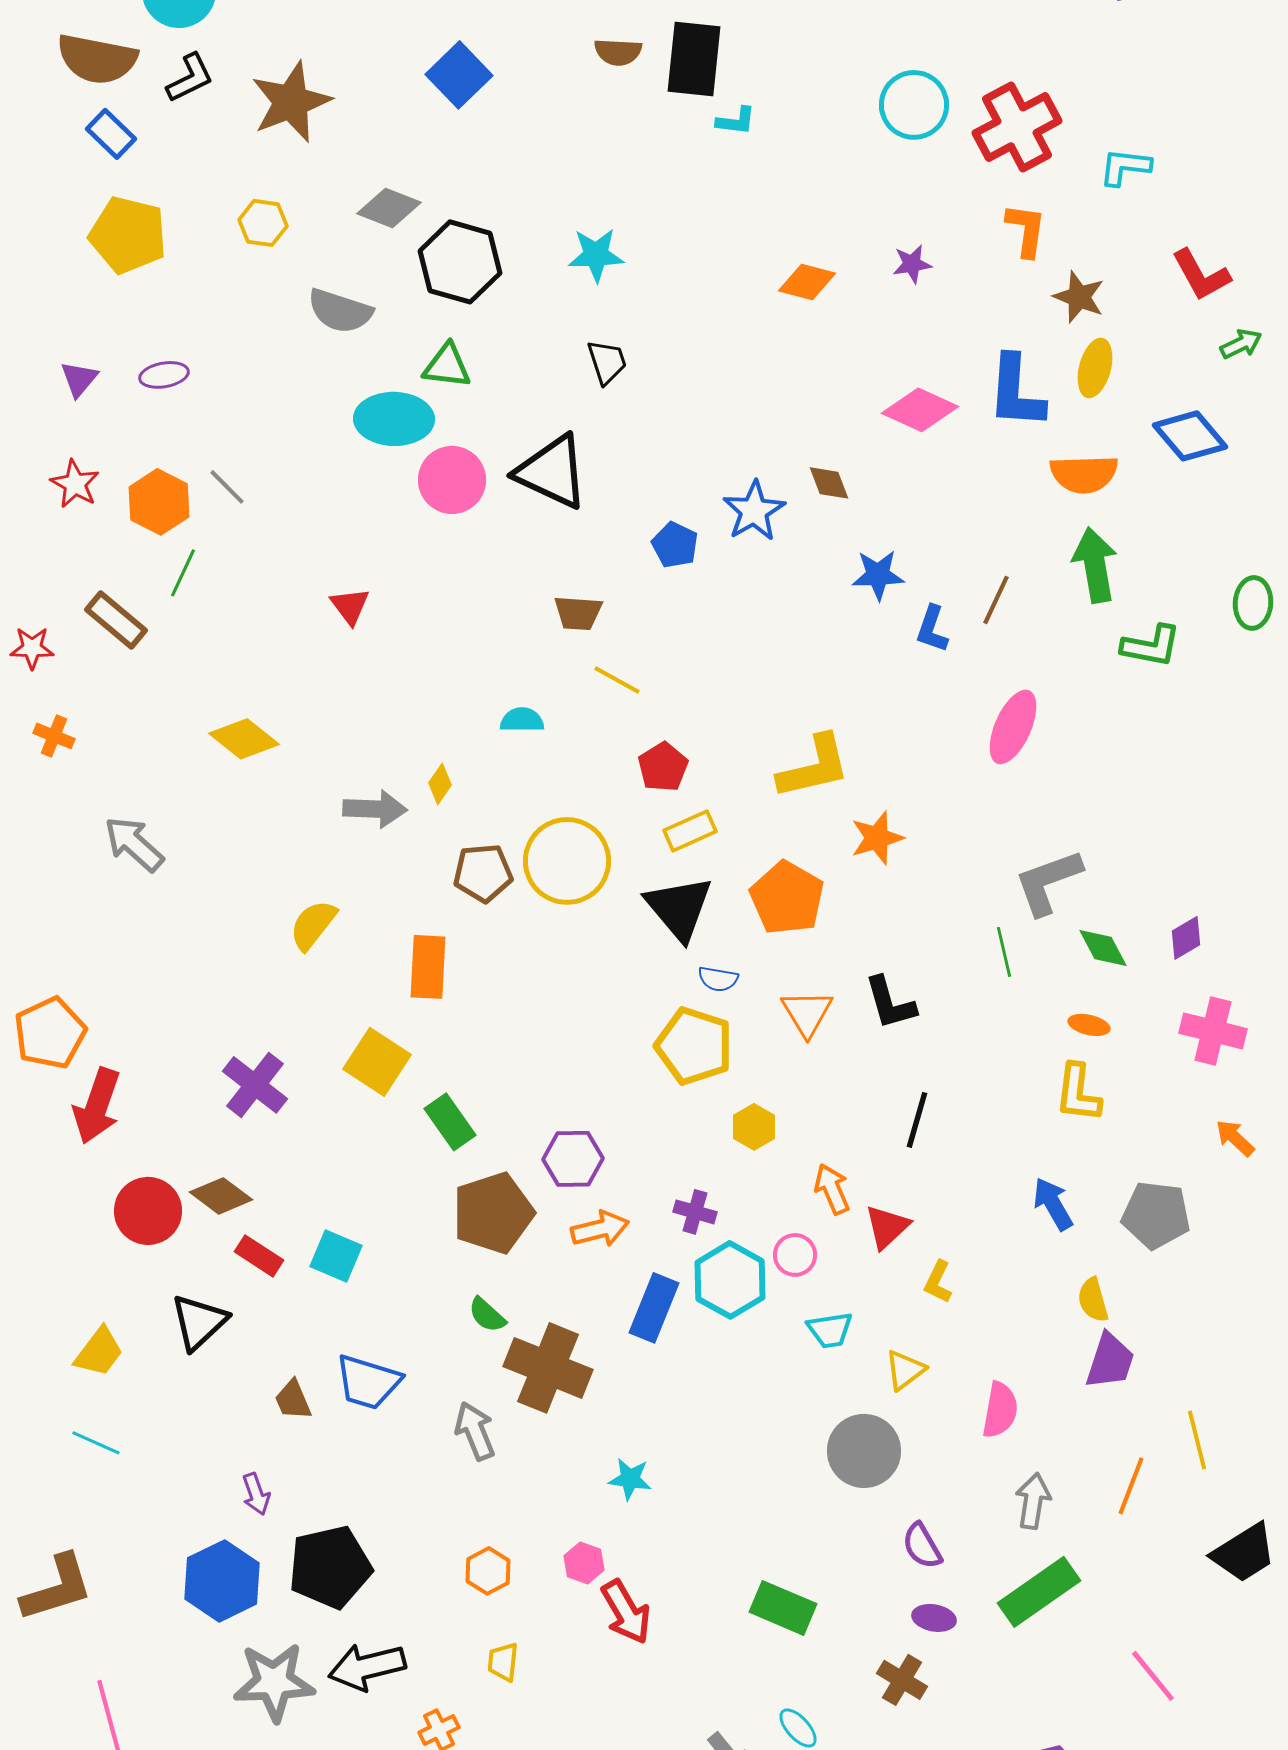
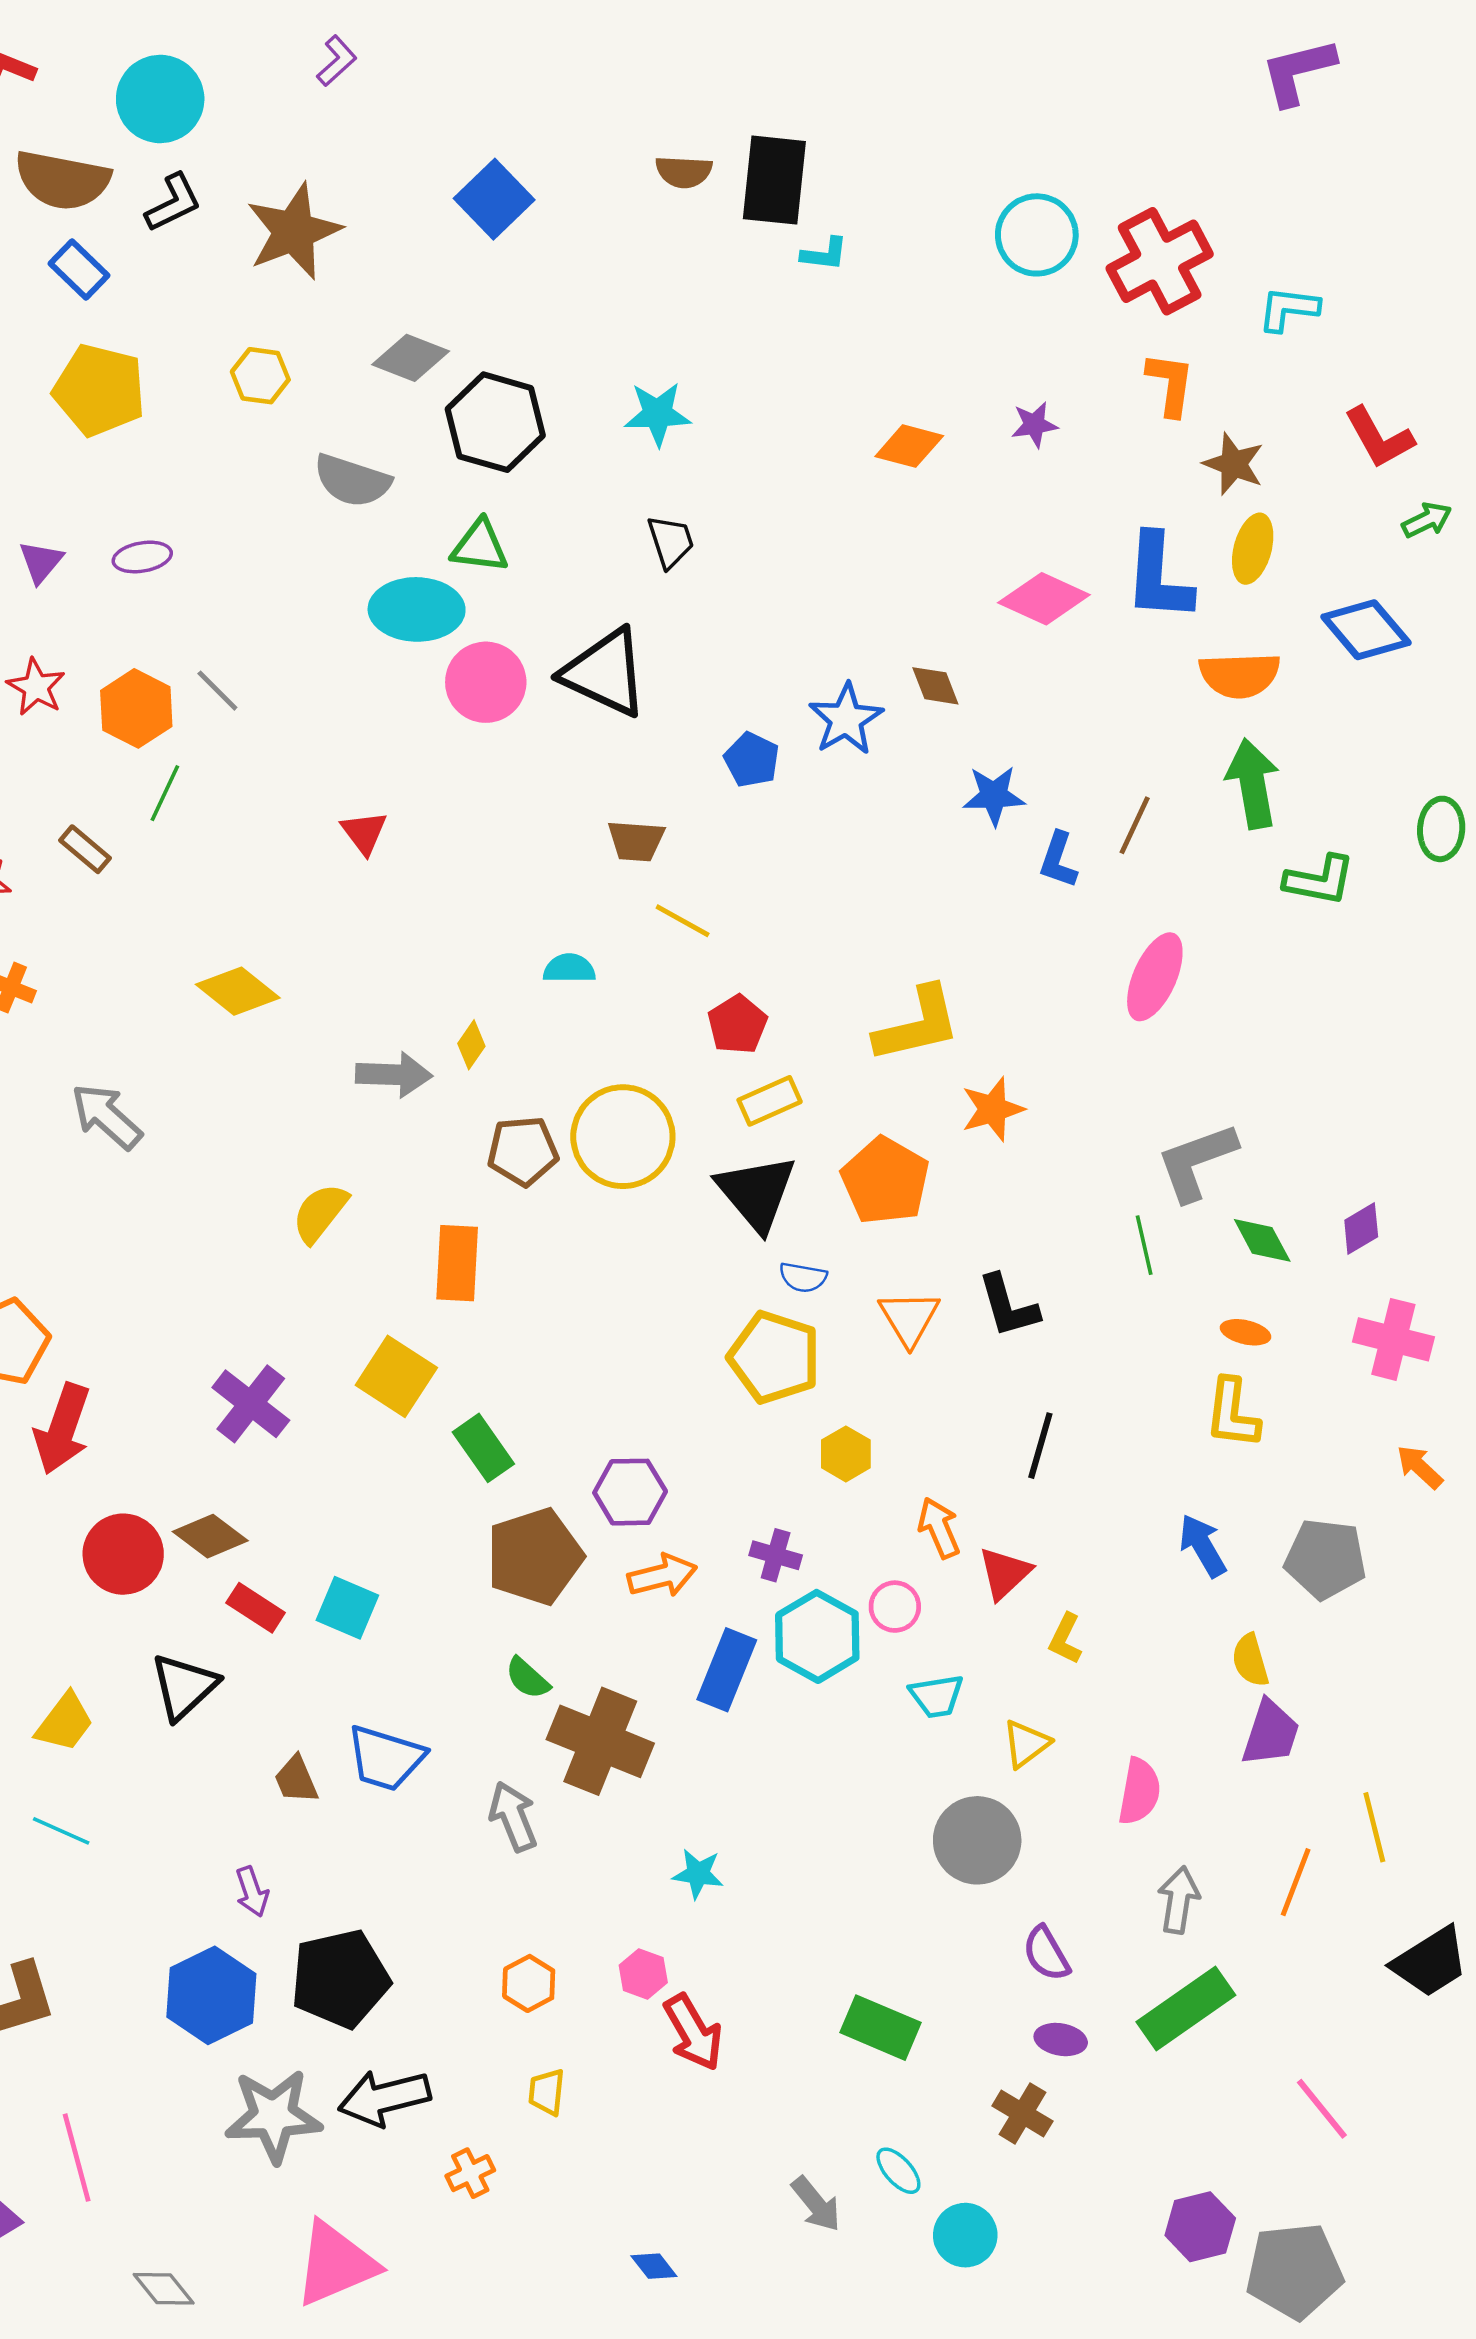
brown rectangle: (116, 620) -> (85, 849), size x0.7

